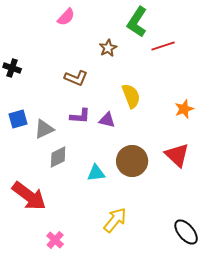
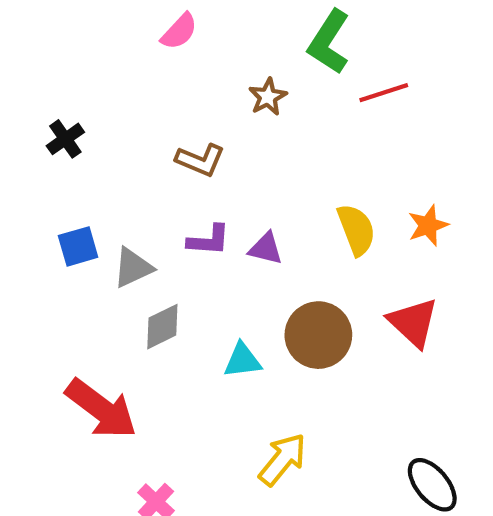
black cross: (12, 68) -> (65, 139), turned 36
yellow semicircle: (131, 96) -> (356, 230), moved

